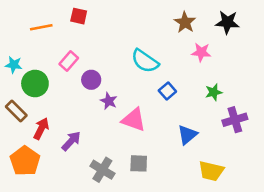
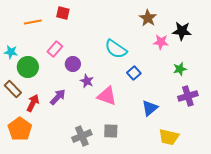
black star: (227, 22) -> (182, 31), moved
green star: (214, 92) -> (180, 69), moved
purple arrow: (71, 141) -> (58, 97), moved
gray cross: (102, 170) -> (82, 136), turned 36

